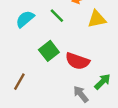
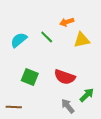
green square: (49, 51) -> (30, 77), moved, turned -30
brown line: (19, 82) -> (14, 107), moved, turned 63

